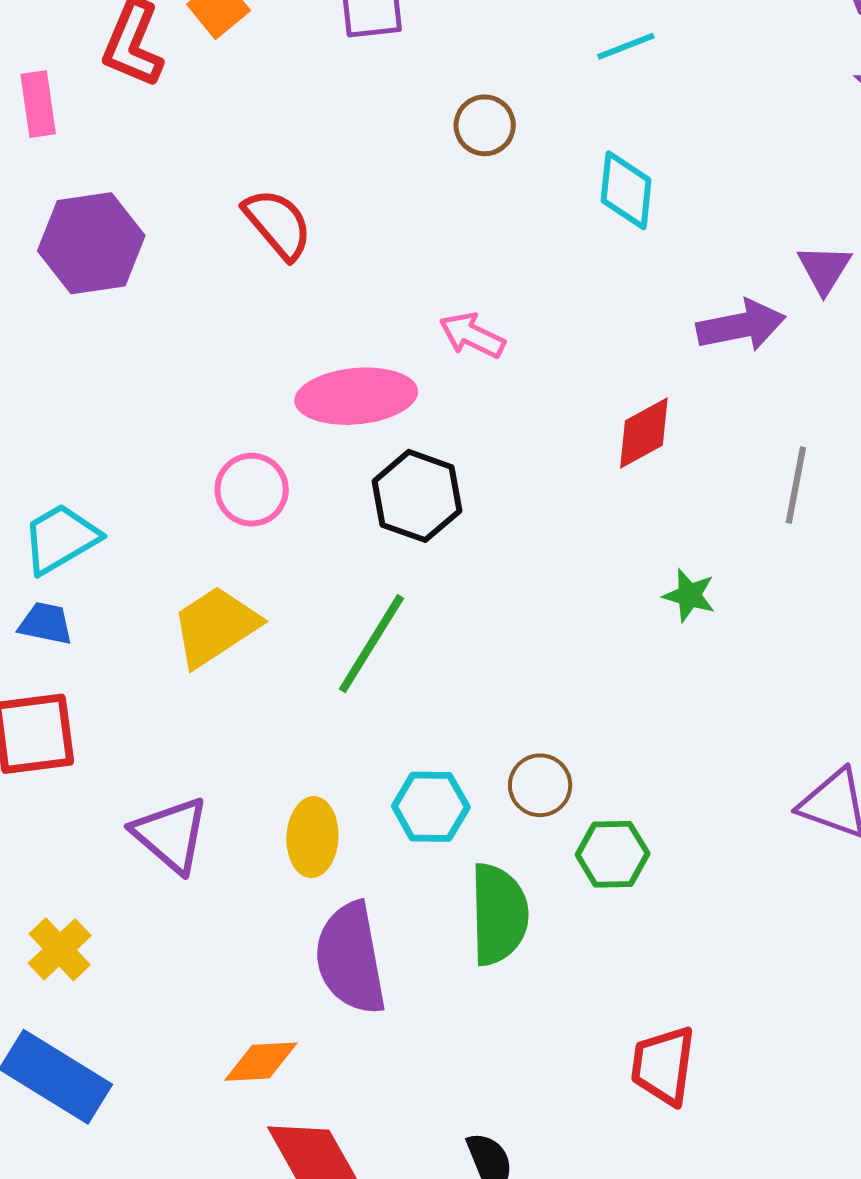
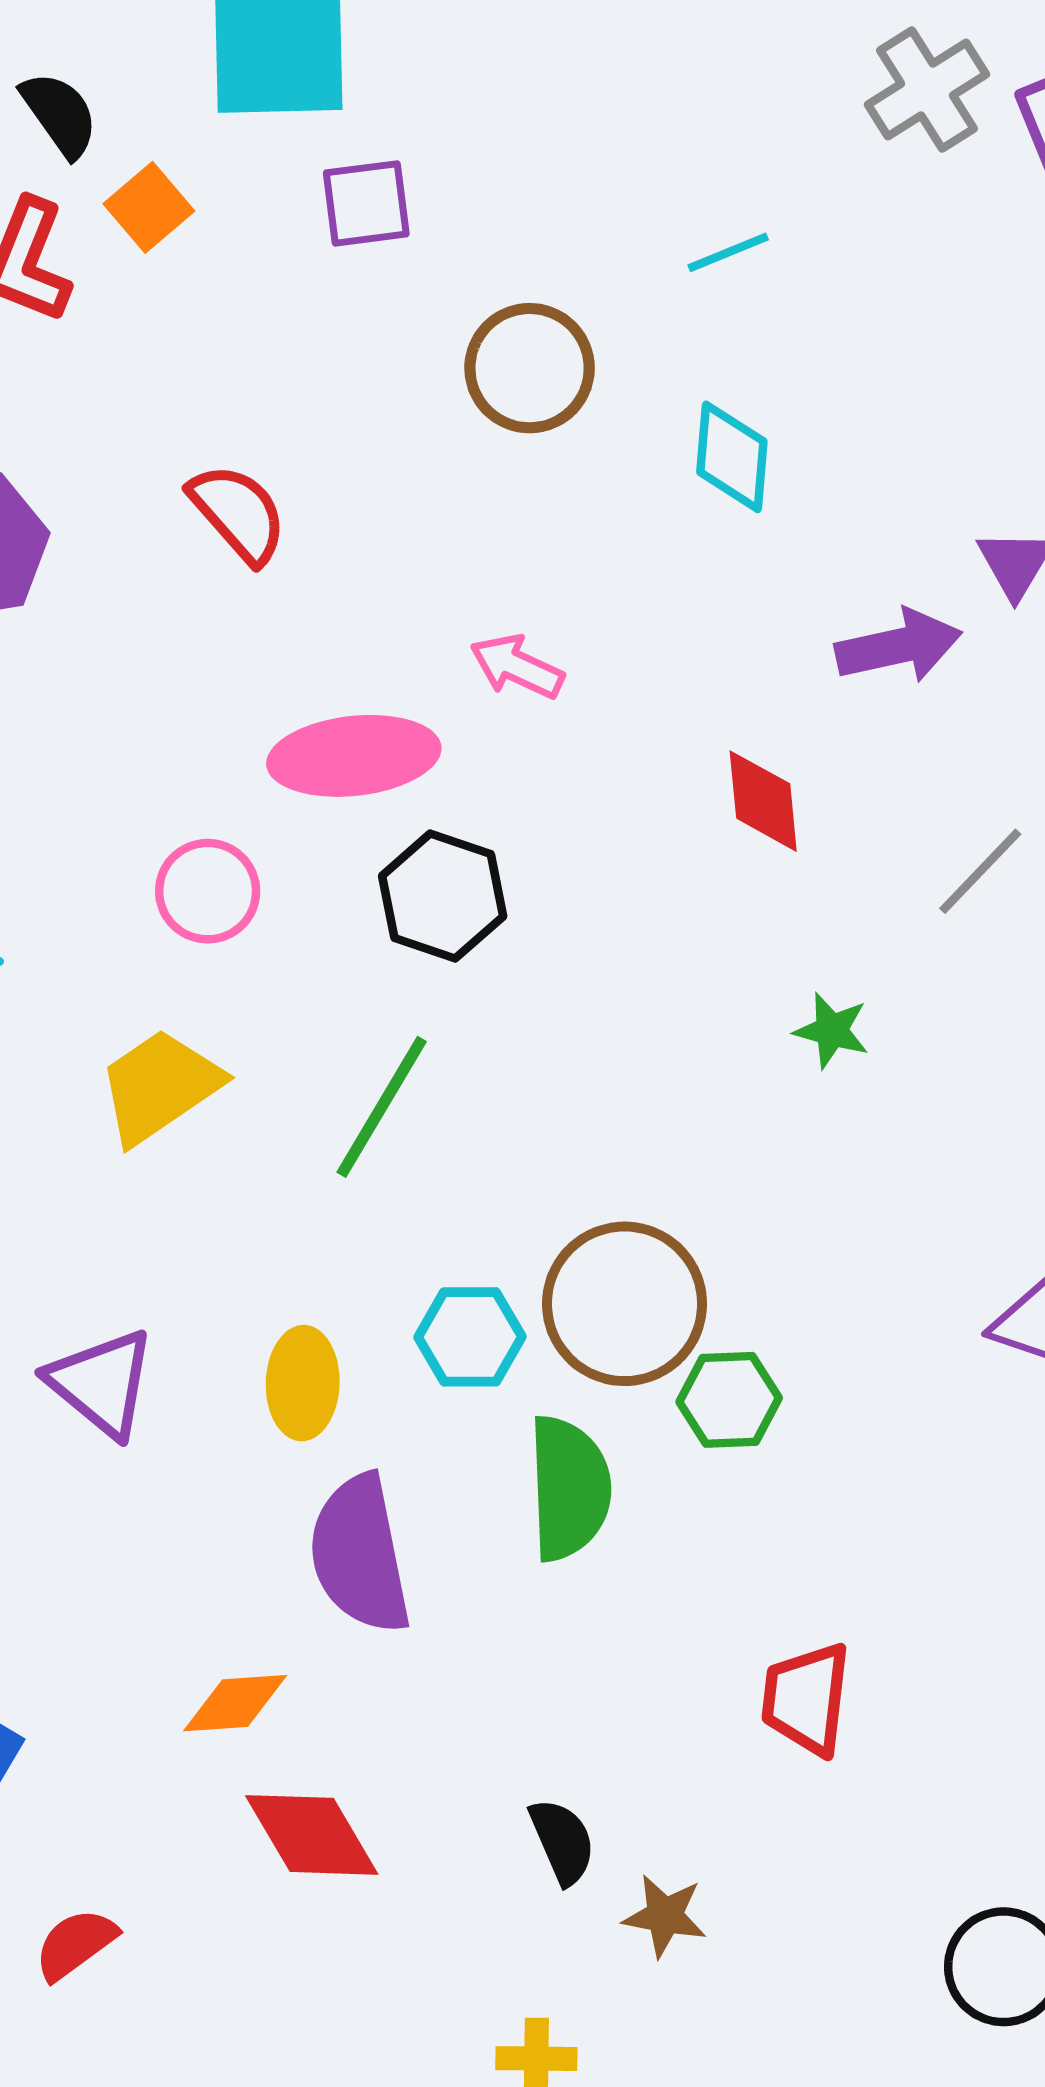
brown circle: (485, 125) -> (530, 368), size x1.5
red diamond: (644, 433) -> (763, 801), turned -66
gray line: (796, 485) -> (980, 871), turned 34
brown circle: (540, 785) -> (625, 1304), size x1.8

